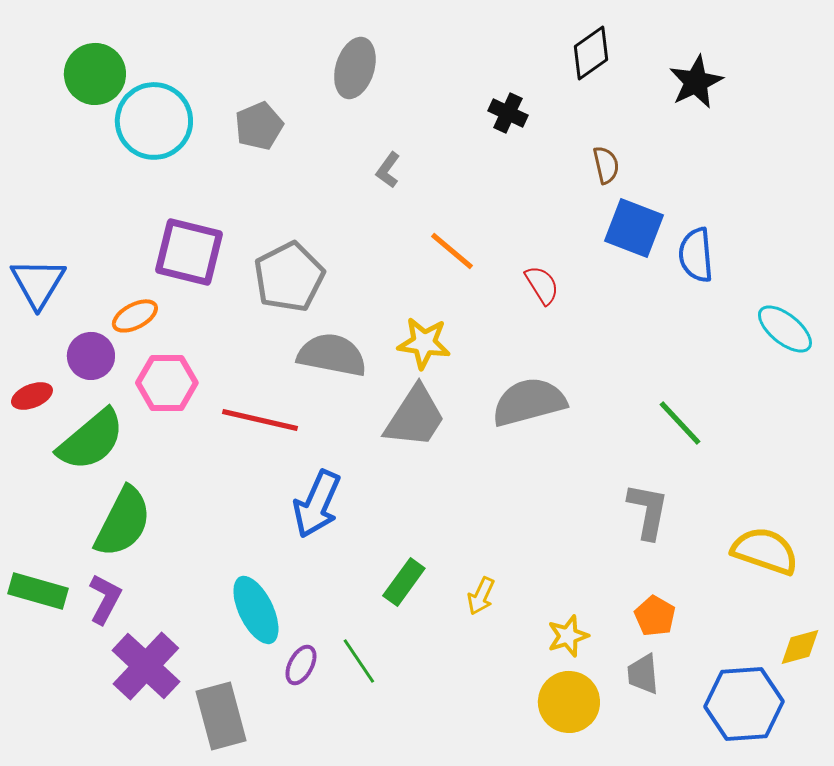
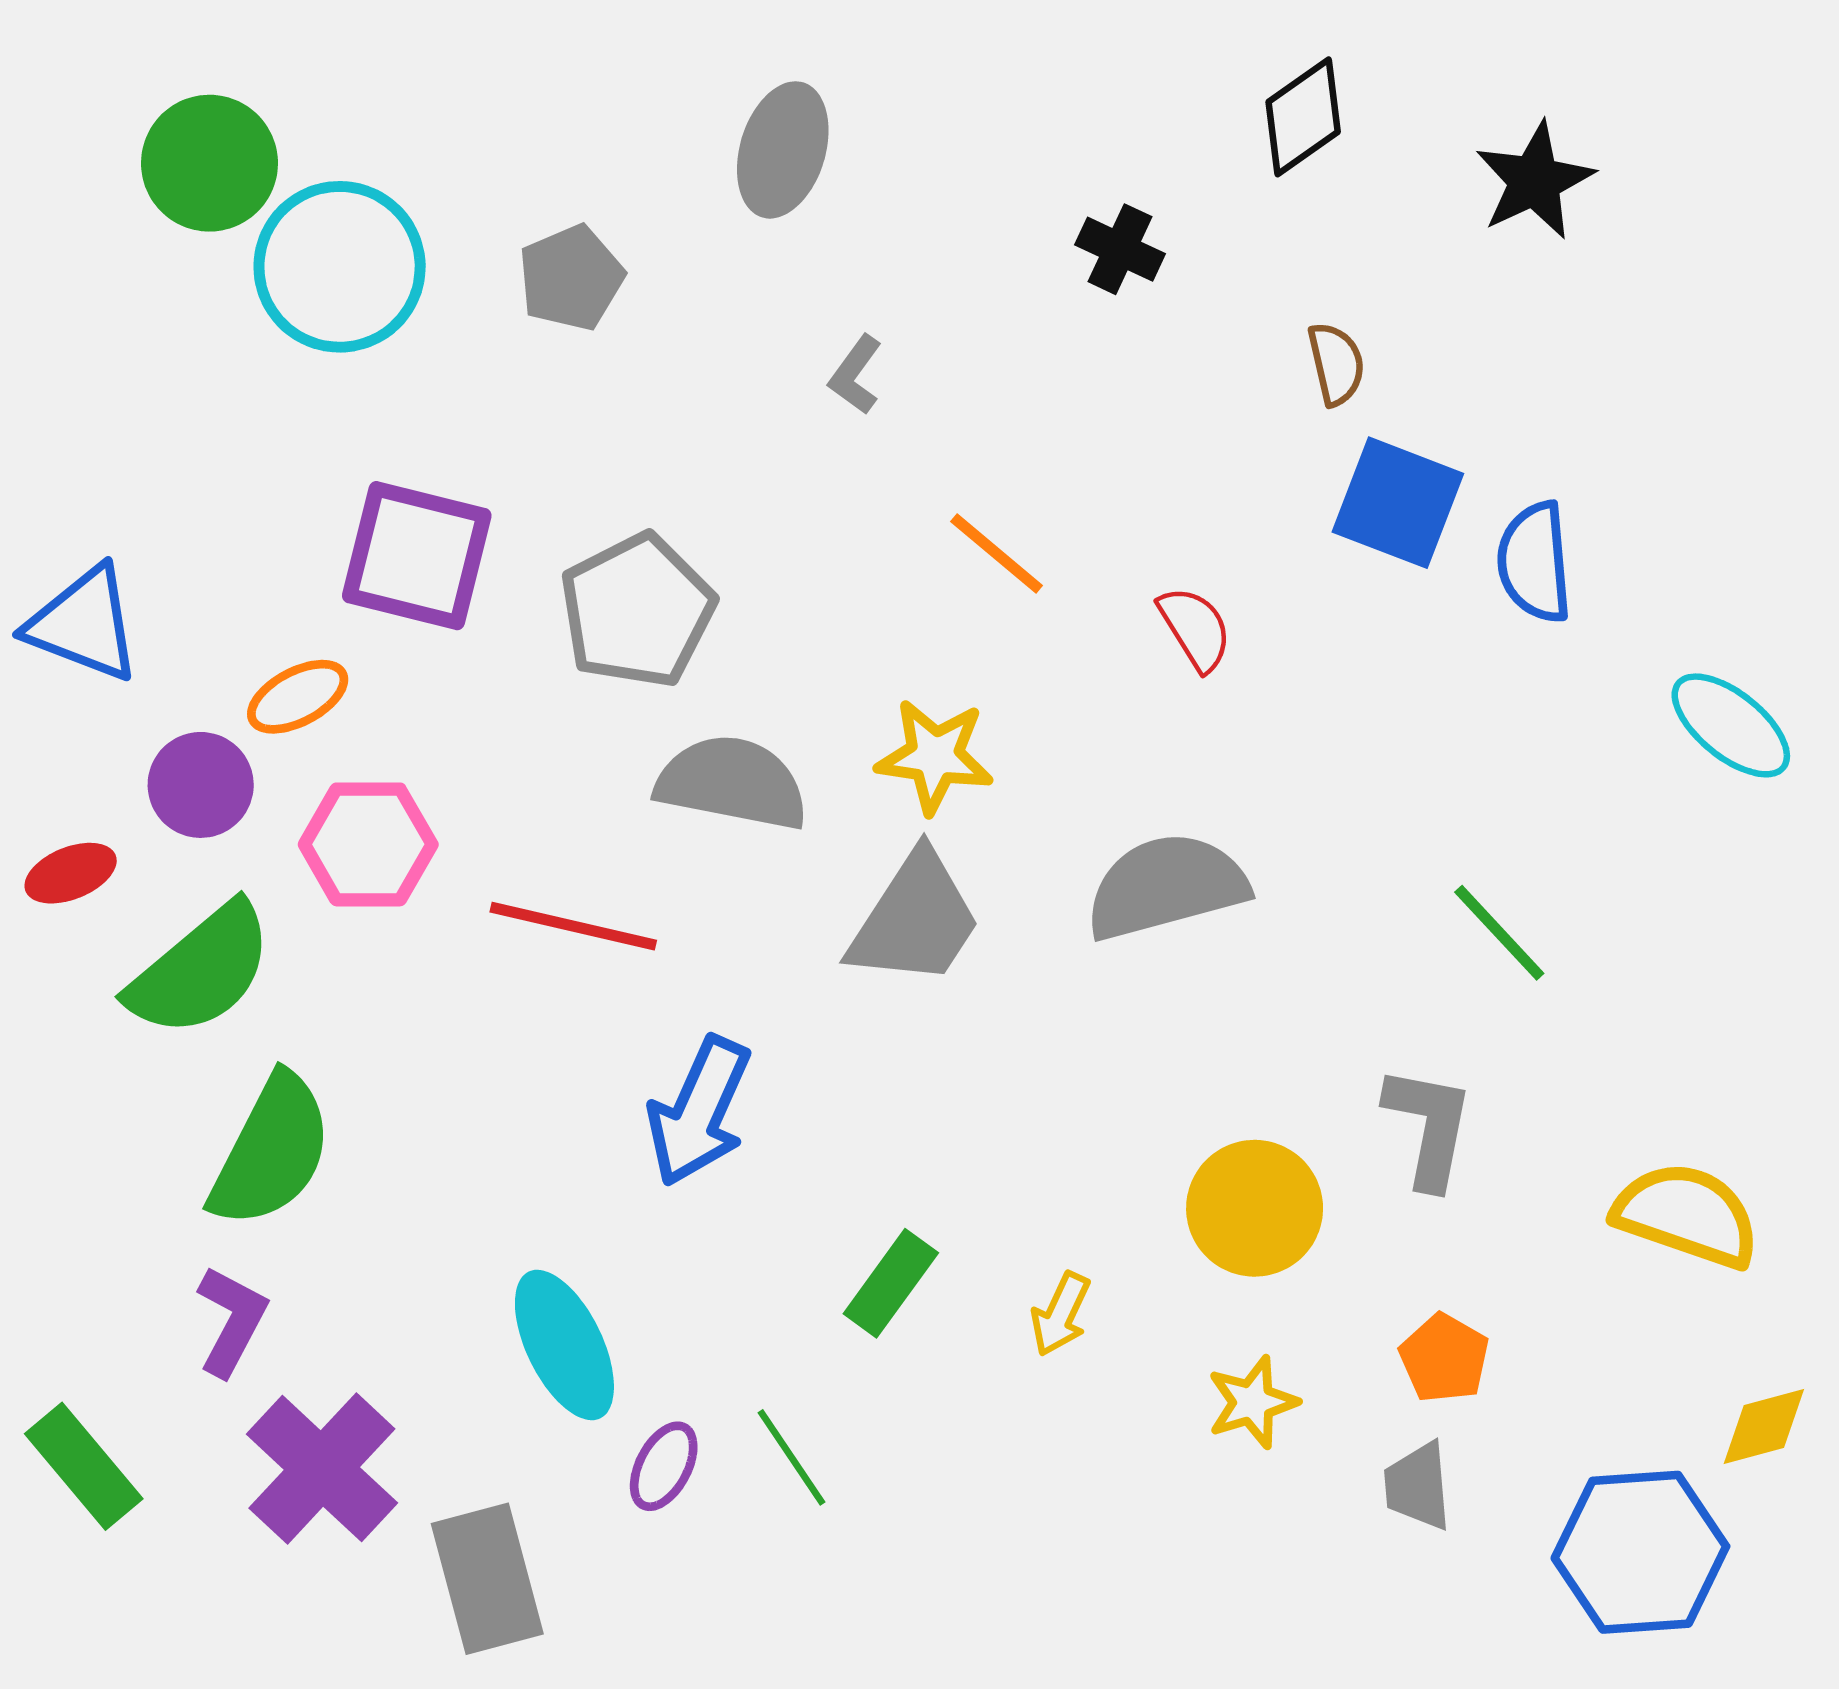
blue triangle: (38, 283) -> (84, 624), turned -40
green rectangle: (38, 591) -> (84, 1466), moved, turned 34
yellow circle: (569, 702) -> (1255, 1208), moved

